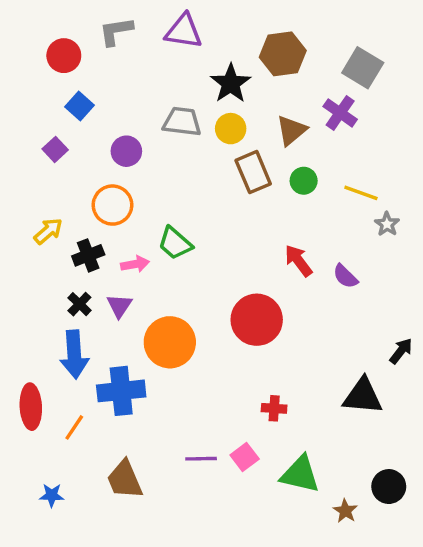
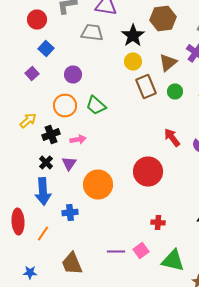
gray trapezoid: (182, 122) -> (92, 32), moved
green trapezoid: (175, 243) -> (96, 106), moved
blue cross: (121, 391) -> (70, 212), size x0.6

